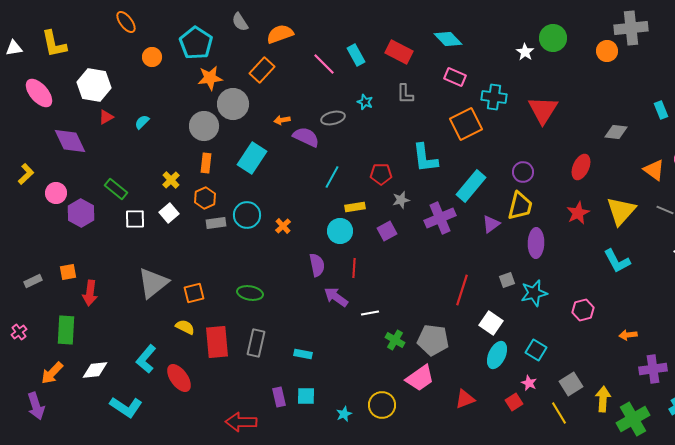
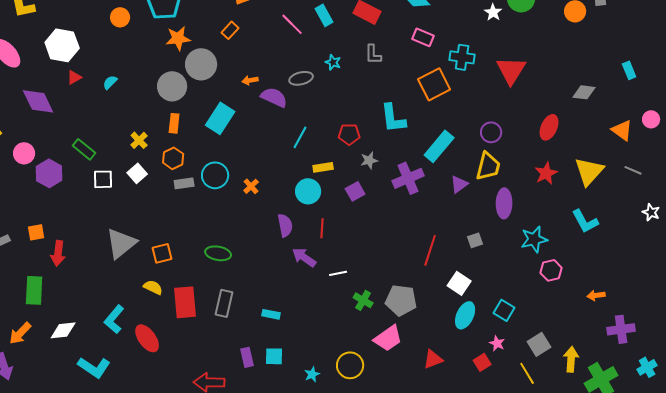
orange rectangle: (262, 70) -> (230, 30), size x0.7
cyan star: (534, 293) -> (534, 239), moved

